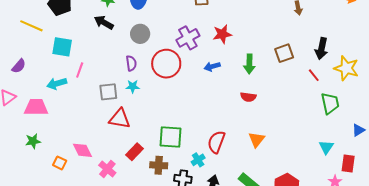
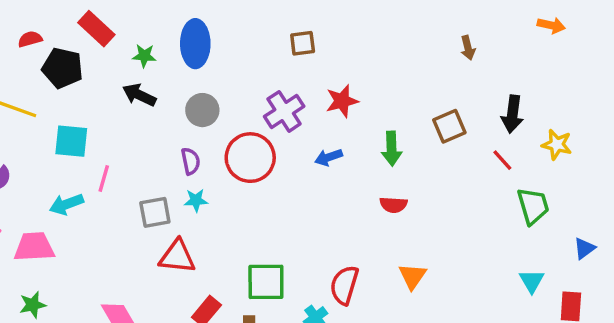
yellow star: (346, 68) -> (557, 145), size x0.7

